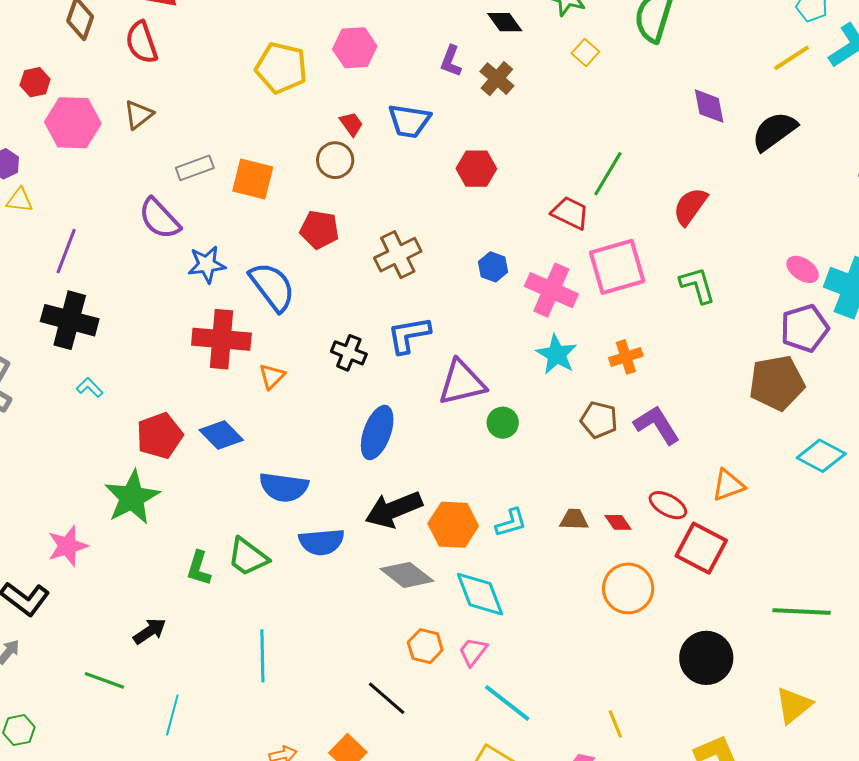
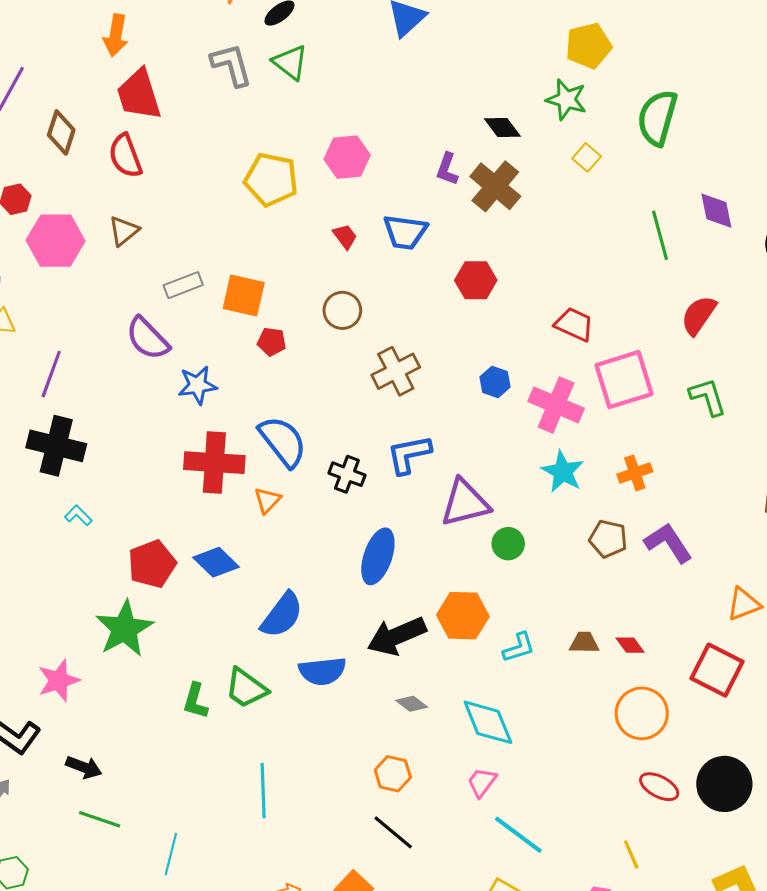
brown cross: (497, 79) -> (495, 186), size x1.4
brown circle: (335, 160) -> (342, 310), moved
green line: (608, 174) -> (660, 235), moved, turned -45
red pentagon: (319, 230) -> (272, 342), moved, size x0.7
blue semicircle: (272, 287) -> (283, 441), moved
blue semicircle: (284, 487) -> (282, 615), turned -60
red ellipse: (668, 505) -> (659, 787), moved
orange hexagon: (453, 525) -> (463, 616), moved
gray diamond: (407, 575) -> (412, 704), size x0.6
black arrow: (150, 631) -> (84, 767), moved, turned 56
orange hexagon: (425, 646) -> (393, 774), moved

